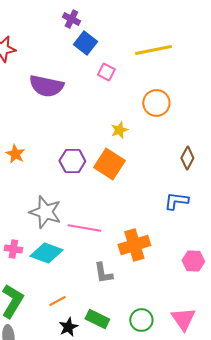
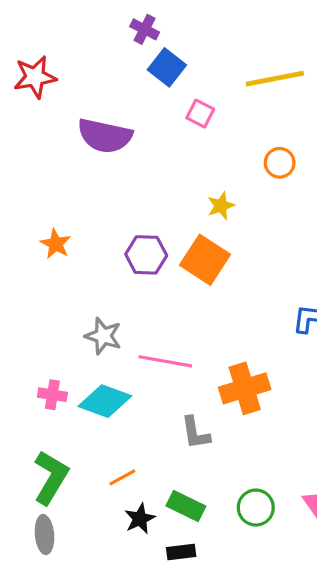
orange circle: (156, 103) -> (280, 163), size x0.7
gray star: (45, 212) -> (103, 336), size x0.7

